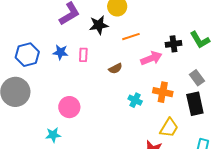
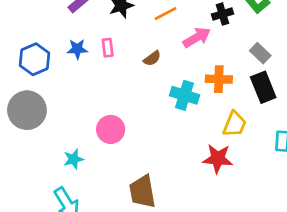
cyan cross: (135, 100) -> (184, 95), size x1.5
pink circle: (69, 107) -> (111, 129), moved
cyan star: (53, 135) -> (74, 159), moved

